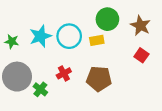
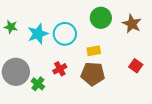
yellow rectangle: (97, 40) -> (94, 51), moved
green star: (12, 41) -> (11, 27), moved
red square: (141, 55) -> (136, 66), moved

